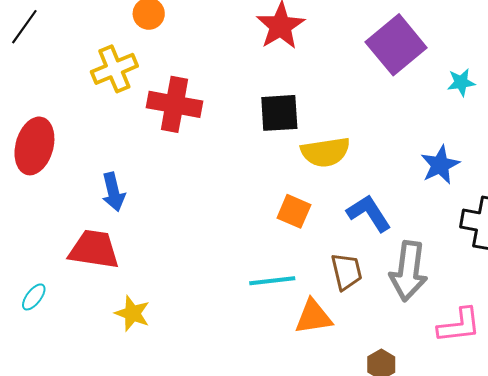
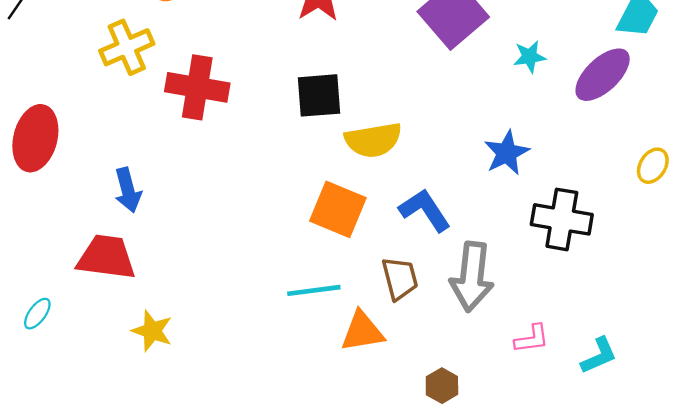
orange square: (294, 211) -> (338, 209), size x1.4
pink L-shape: (459, 325) -> (532, 339), size x0.7

